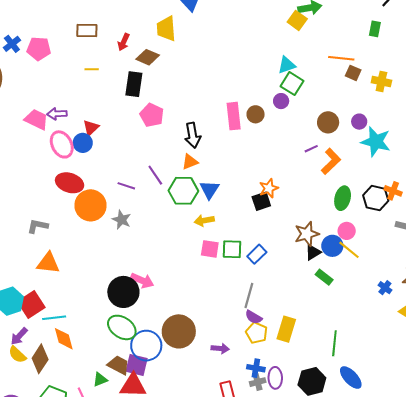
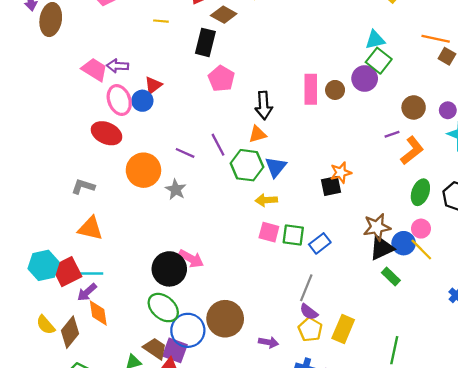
purple circle: (281, 101) -> (365, 78), size x1.5
red ellipse: (70, 183) -> (107, 133), moved
black triangle: (313, 252) -> (382, 248), size x1.4
cyan line: (54, 318) -> (90, 273), moved
purple arrow: (19, 336) -> (87, 292), moved

